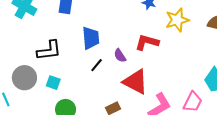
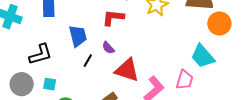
red L-shape: (147, 42) -> (113, 18), moved

